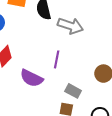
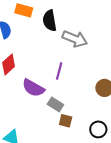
gray rectangle: (73, 91) -> (55, 104), moved

